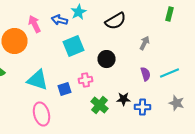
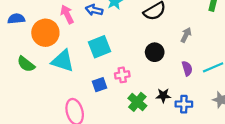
cyan square: (74, 46) -> (100, 47), moved
black circle: (106, 59) -> (155, 52), moved
cyan triangle: (38, 80) -> (63, 61), moved

